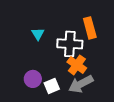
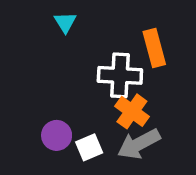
cyan triangle: (38, 34) -> (65, 22), moved

